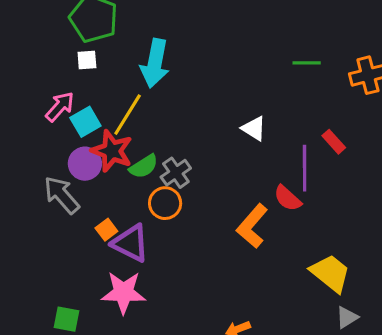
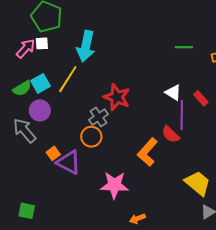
pink arrow: (60, 107) -> (26, 48), moved
white triangle: (254, 128) -> (173, 93), moved
red star: (112, 151) -> (117, 97), moved
green semicircle: (144, 166) -> (22, 88), moved
pink star: (124, 292) -> (114, 185), moved

